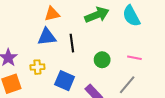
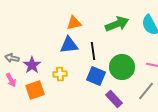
green circle: (102, 60) -> (122, 67), size x1.6
blue square: (65, 81) -> (96, 76), moved

